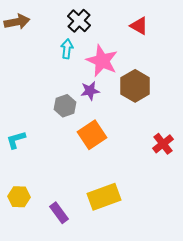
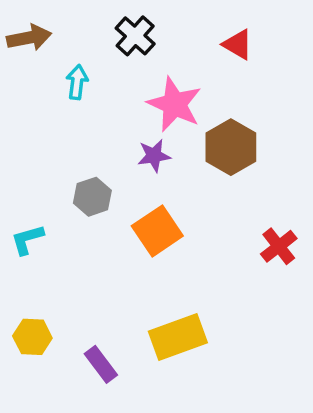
cyan arrow: (67, 49) -> (77, 82), moved
gray hexagon: (65, 106) -> (92, 197), moved

